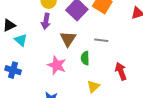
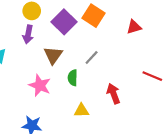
gray line: (101, 40) -> (92, 57), turned -56
yellow triangle: (93, 86) -> (81, 111), turned 40

